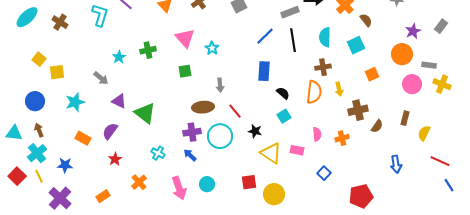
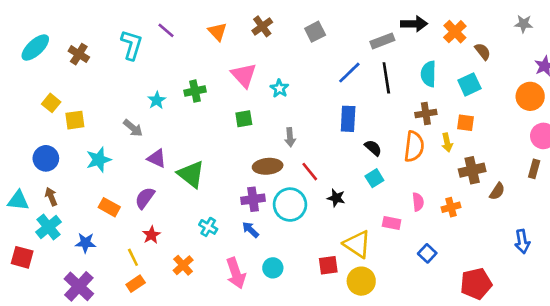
orange square: (372, 74) -> (465, 123), moved, turned 32
brown rectangle: (405, 118) -> (534, 169), moved
yellow triangle: (271, 153) -> (357, 244), moved
red square: (17, 176) -> (22, 257), turned -30
yellow line: (39, 176) -> (133, 257), moved

